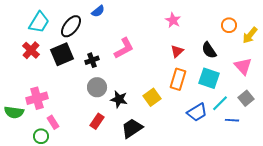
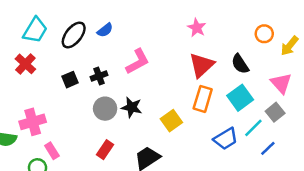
blue semicircle: (98, 11) -> (105, 30), moved
red triangle: (177, 51) -> (202, 65), size x1.6
black square: (62, 54) -> (70, 80), moved, size x0.6
cyan square: (209, 78) -> (240, 98), turned 35
gray square: (246, 98) -> (275, 112), moved
black star: (119, 99) -> (132, 107), moved
blue line: (232, 120) -> (268, 148), turned -48

